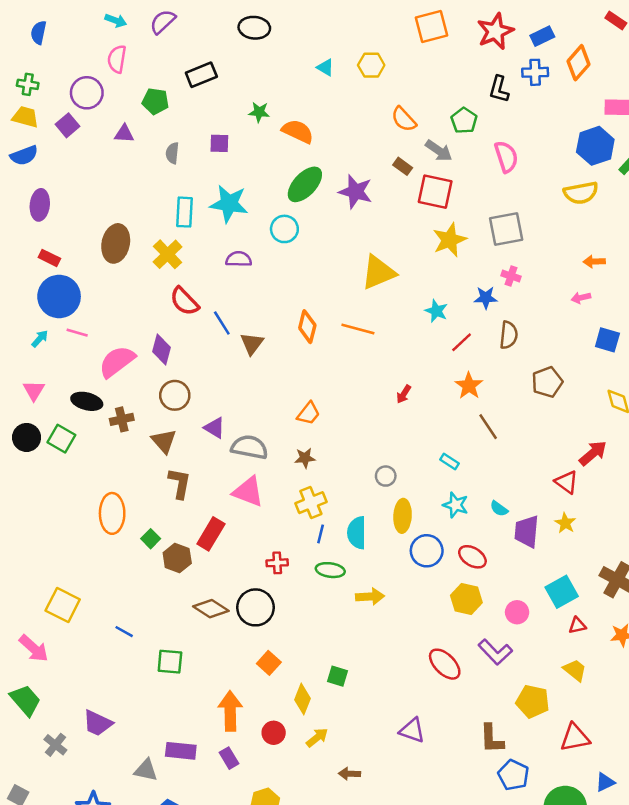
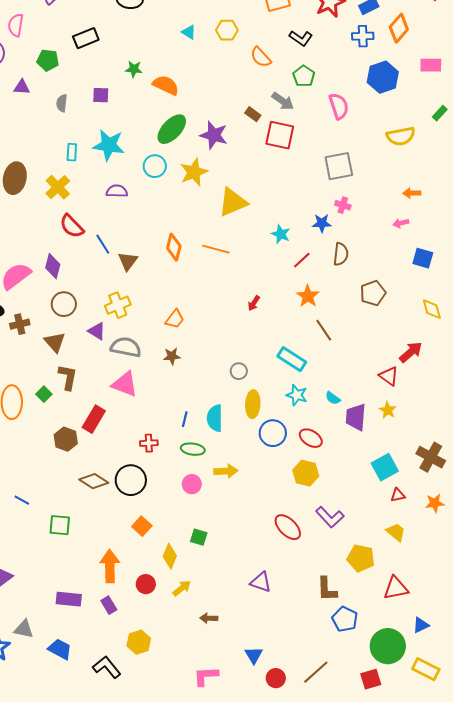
black L-shape: (499, 89) -> (301, 38), moved, turned -70
orange semicircle: (404, 119) -> (261, 57), moved
blue hexagon: (595, 146) -> (383, 77), moved
cyan rectangle: (184, 212) -> (72, 152), size x0.7
yellow star: (450, 240) -> (194, 172), moved
cyan rectangle: (450, 462) -> (292, 359), size x1.8
yellow cross: (311, 503) -> (118, 305), moved
green square: (151, 539) -> (44, 394), moved
pink circle: (517, 612) -> (192, 484), moved
gray triangle: (146, 770) -> (24, 629), moved

